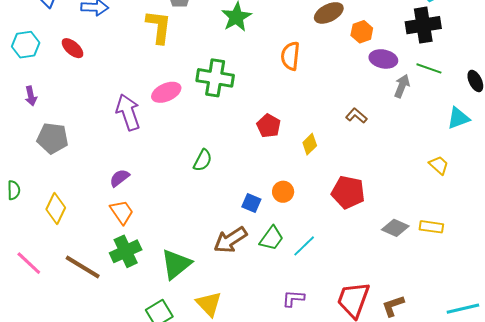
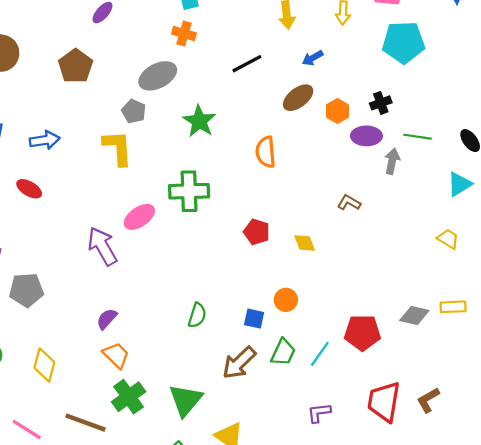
black cross: (423, 25) -> (381, 103), moved, size x0.6
yellow diamond: (310, 144) -> (305, 243), turned -55
green semicircle: (203, 160) -> (197, 315), moved
red pentagon: (348, 192) -> (362, 333), moved

